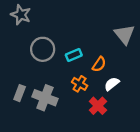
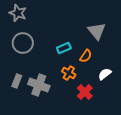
gray triangle: (124, 34) -> (97, 31), moved
gray circle: (43, 49) -> (23, 43), moved
white semicircle: (112, 84) -> (105, 74), moved

